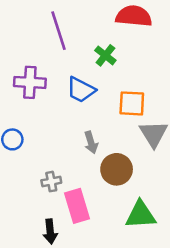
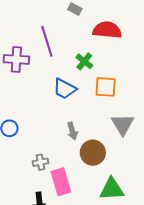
purple cross: (30, 82) -> (16, 59), moved
orange square: (132, 103) -> (106, 87), moved

